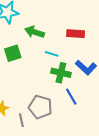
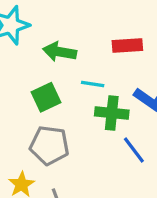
green square: (13, 53) -> (46, 97), moved
gray pentagon: (40, 107) -> (49, 145), moved

